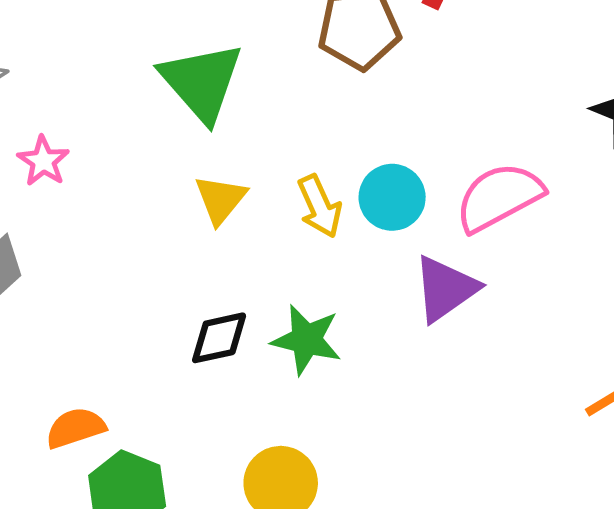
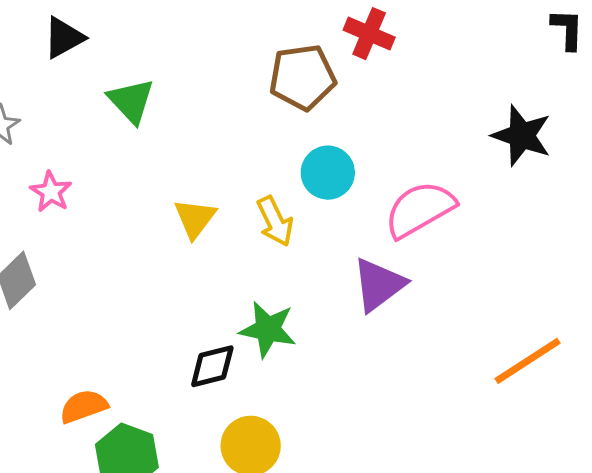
green triangle: (202, 82) -> (131, 101), moved, size x0.7
cyan circle: (392, 197) -> (328, 173), moved
black diamond: (219, 338) -> (212, 366), moved

